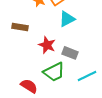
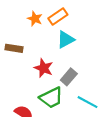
gray rectangle: (70, 53) -> (69, 77), turned -70
cyan line: (87, 76) -> (88, 102), turned 54

